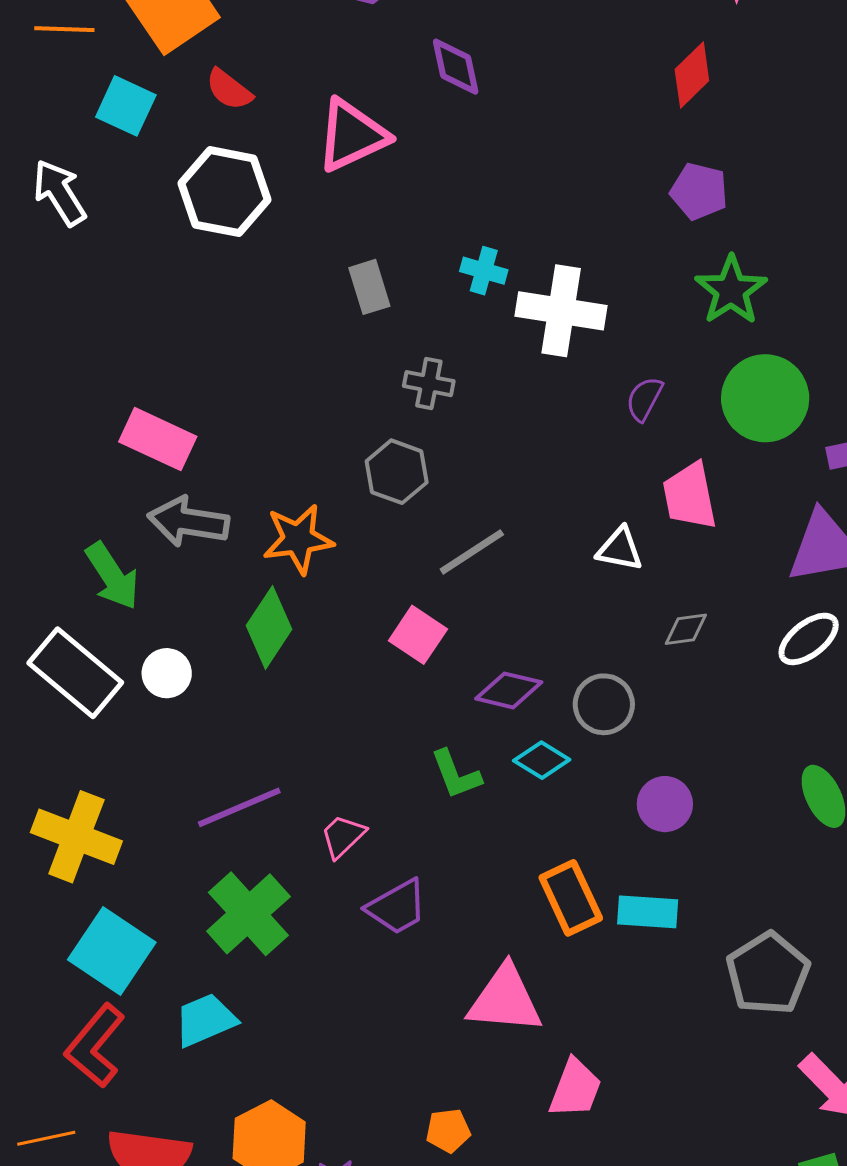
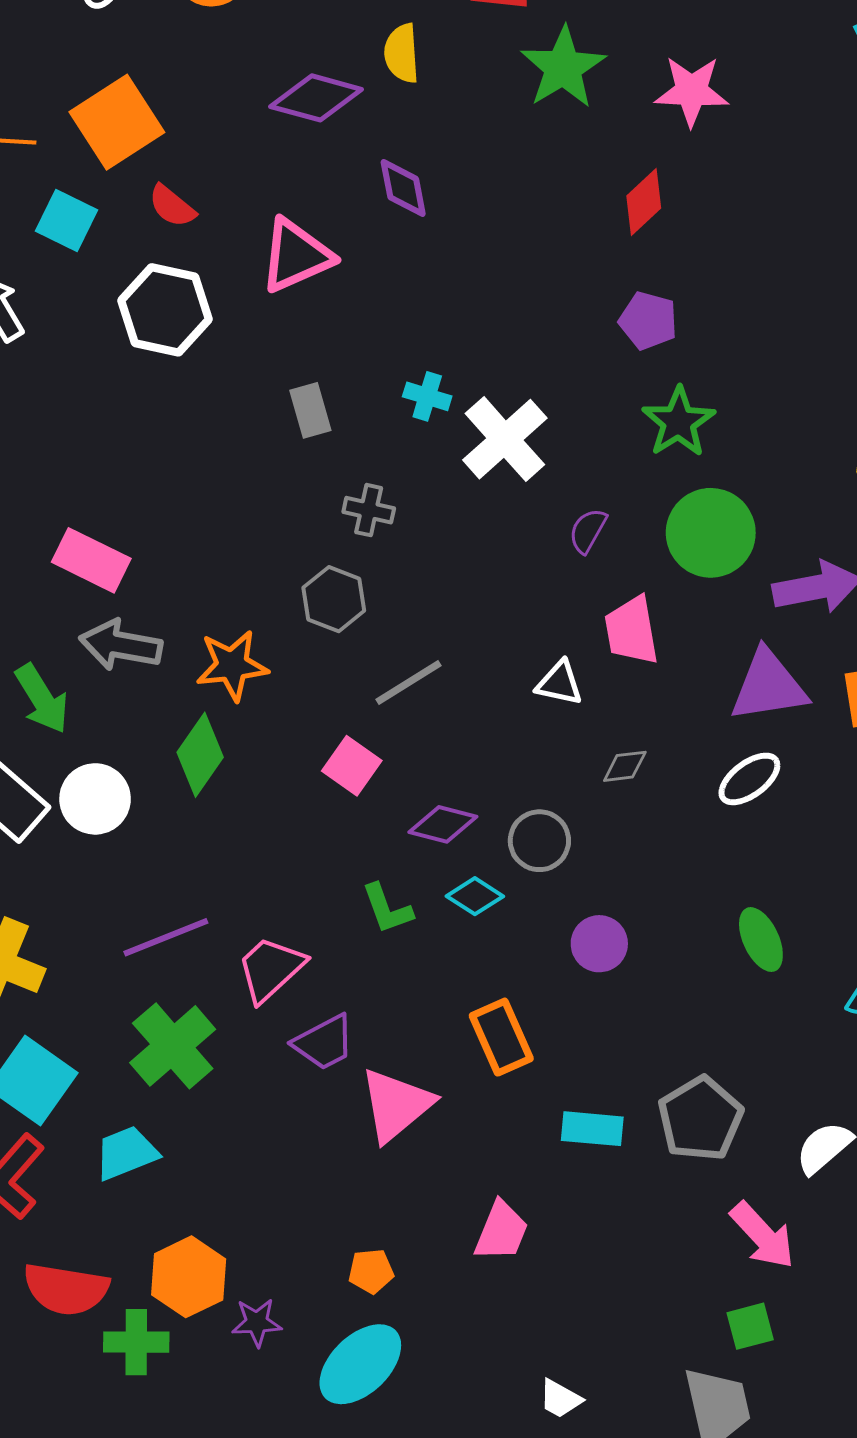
white cross: (561, 311) -> (505, 439), turned 38
white circle: (167, 673) -> (95, 799), size x1.4
pink trapezoid: (343, 836) -> (271, 969), size x1.5
cyan rectangle: (648, 912) -> (592, 1129), moved
pink triangle: (505, 1000) -> (396, 1105), moved, turned -46

